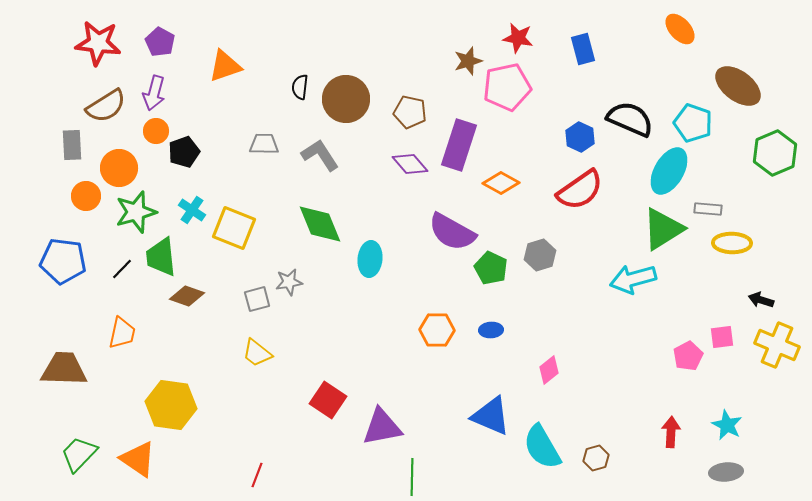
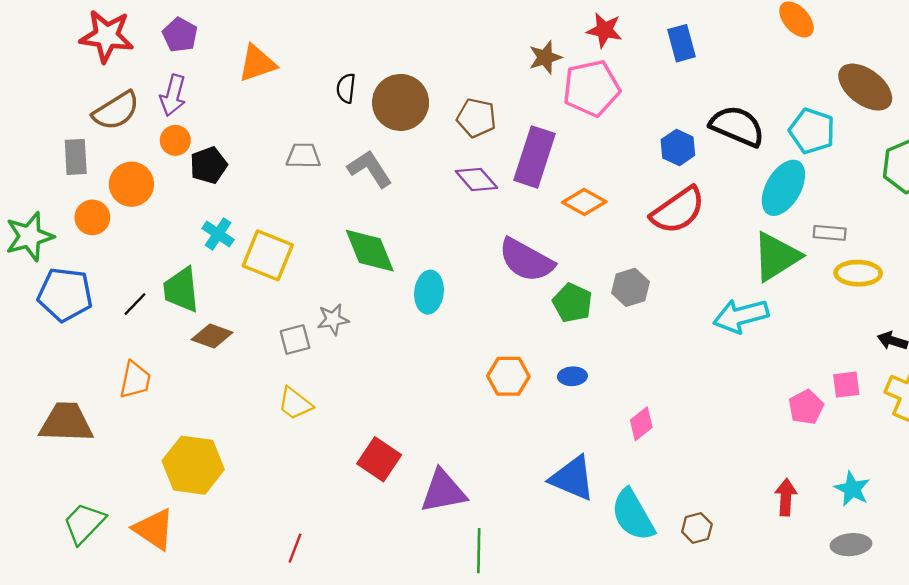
green star: (136, 212) -> (30, 236), moved

